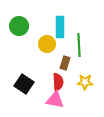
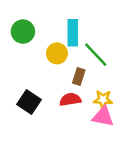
green line: (79, 45) -> (96, 55), turned -40
red semicircle: (58, 82) -> (70, 100), turned -96
pink triangle: (55, 100) -> (103, 117), moved

